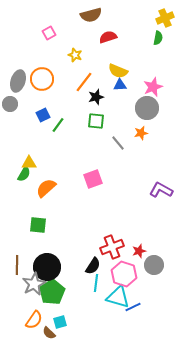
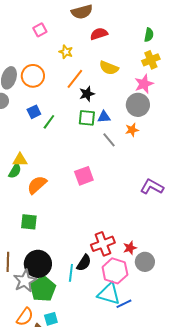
yellow cross: (165, 18) -> (151, 60), moved
blue triangle: (120, 85) -> (104, 117), moved
cyan line: (96, 283) -> (71, 273), moved

